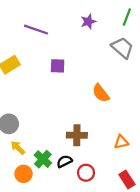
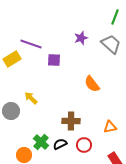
purple star: (88, 22) -> (81, 38), moved
purple line: (36, 30) -> (31, 44), moved
yellow arrow: (18, 148) -> (31, 98), moved
red circle: (86, 173) -> (84, 145), moved

